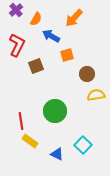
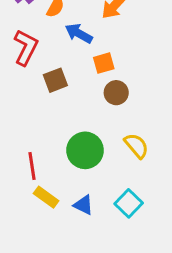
brown circle: (87, 74) -> (116, 93), moved
yellow semicircle: (96, 95) -> (136, 146), moved, turned 60
blue triangle: (57, 154) -> (83, 205), moved

